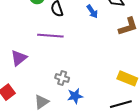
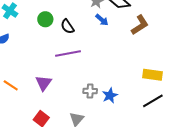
blue star: (75, 96) -> (110, 95), moved

